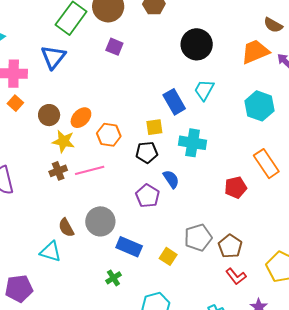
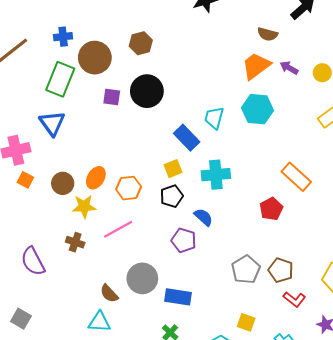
black circle: (197, 44) -> (147, 91), moved
cyan hexagon: (259, 106) -> (257, 109), moved
brown cross: (58, 171) -> (75, 242), moved, turned -36
yellow square: (168, 256) -> (246, 322), moved

